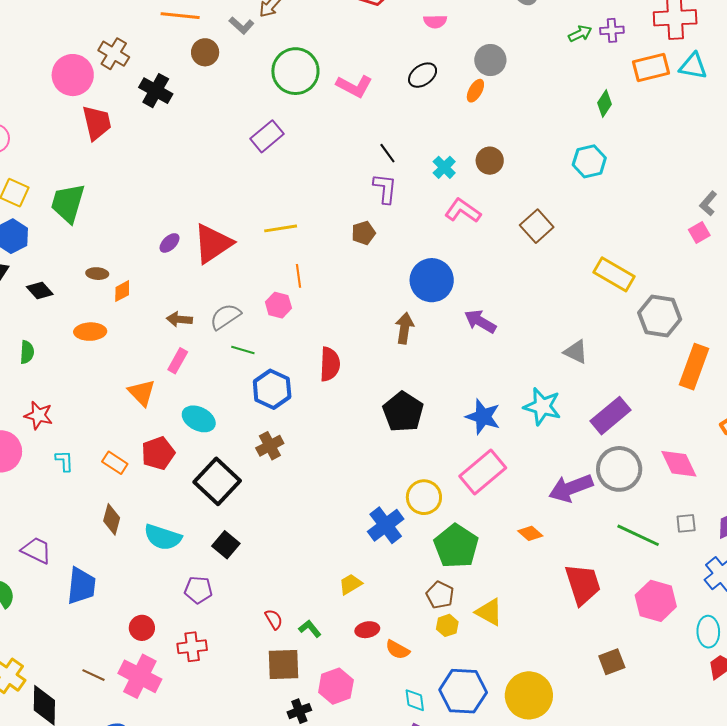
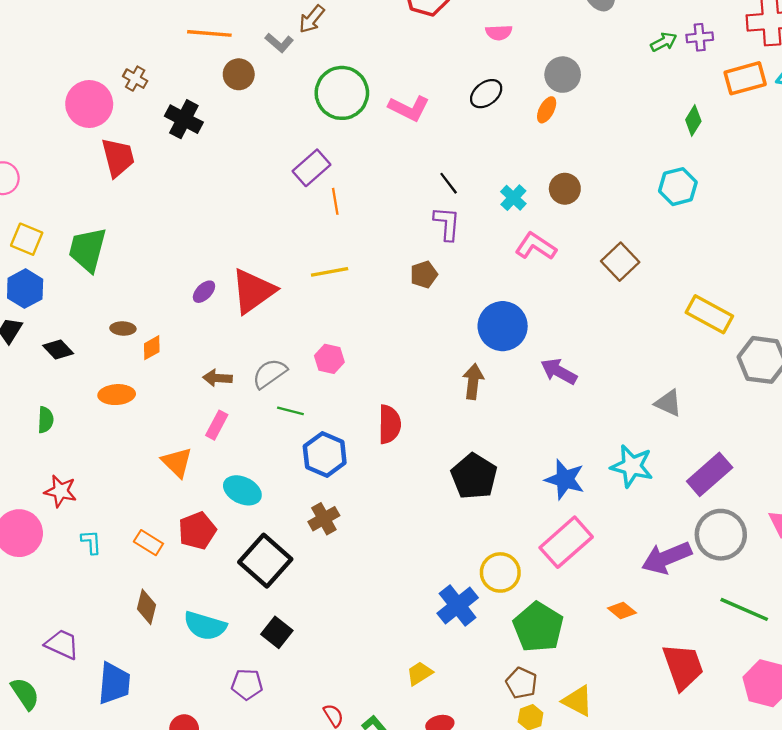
brown cross: (114, 54) -> (135, 79), size x0.7
orange line: (299, 276) -> (335, 201), moved

